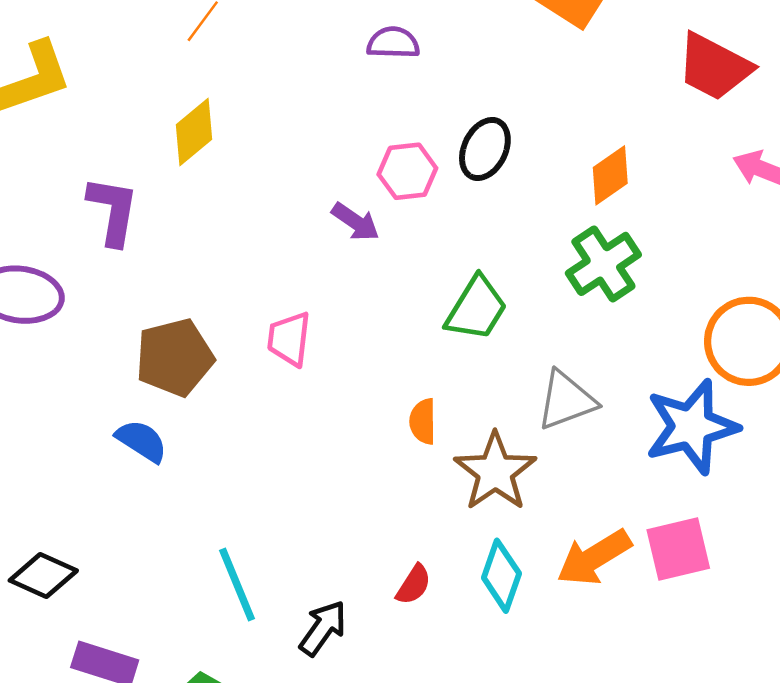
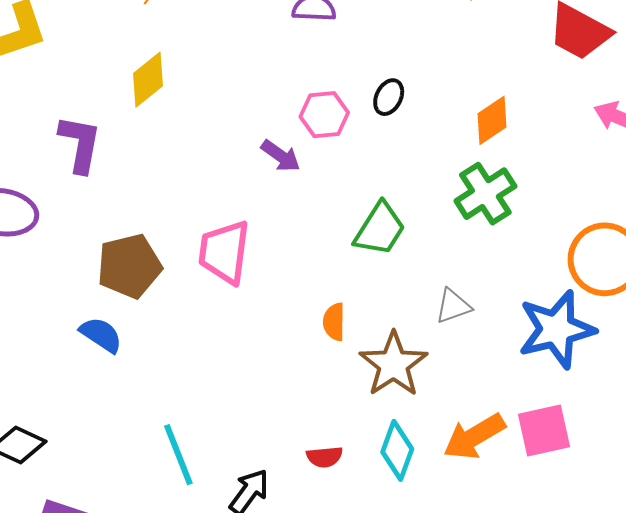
black ellipse: (485, 149) -> (389, 97), size x0.7
pink trapezoid: (289, 339) -> (224, 252), size x1.4
gray triangle: (566, 400) -> (453, 306), size x0.7
red semicircle: (414, 585) -> (325, 457), turned 51

